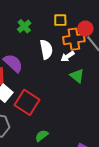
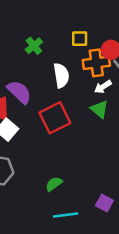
white arrow: (68, 56) -> (103, 87), moved
red square: (27, 102) -> (55, 118), moved, turned 30

